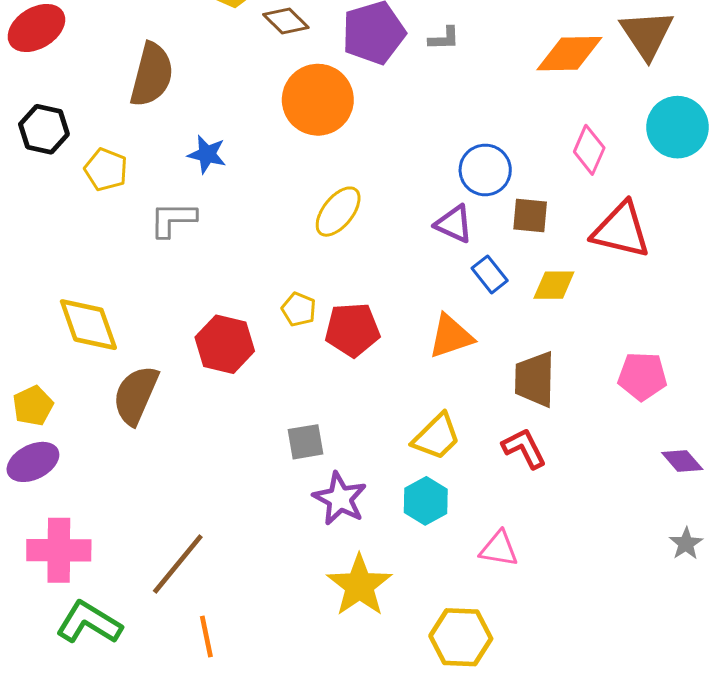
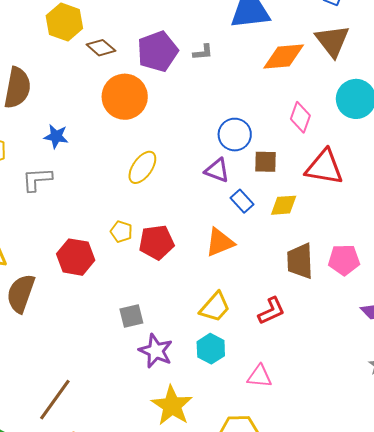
brown trapezoid: (535, 379) -> (300, 261), moved
red L-shape: (524, 448) -> (271, 311), turned 96

